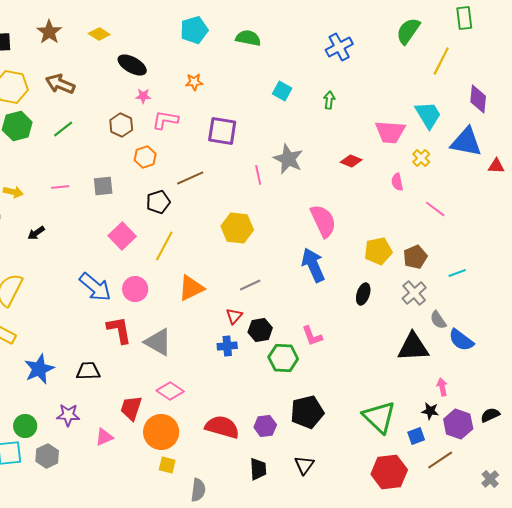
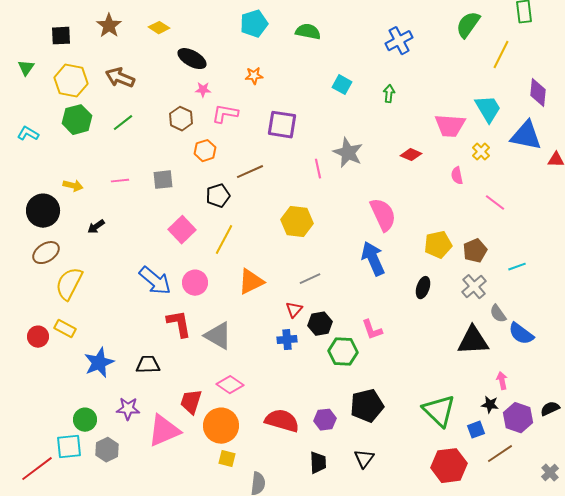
pink triangle: (104, 437) -> (164, 431), size x1.8

